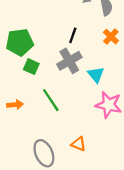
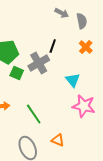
gray cross: (69, 61) -> (39, 63), moved
green line: (51, 100) -> (34, 114), moved

